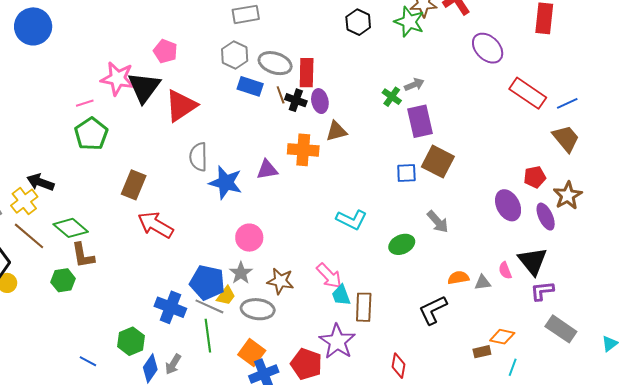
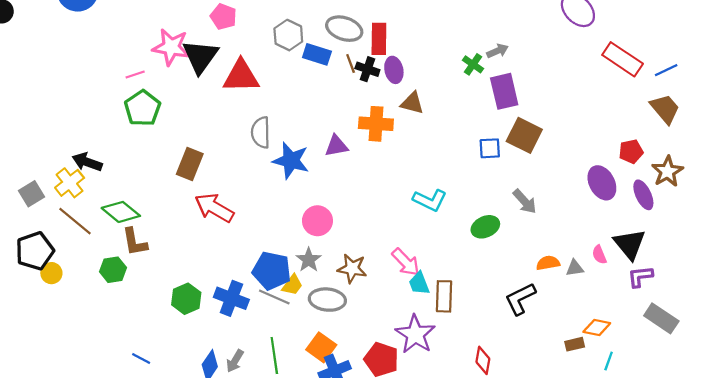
gray hexagon: (235, 55) -> (288, 35), moved
red triangle: (181, 106) -> (241, 76), turned 33
brown triangle: (336, 131) -> (412, 103), turned 30
green line: (208, 336) -> (274, 355), moved
green hexagon: (131, 341) -> (186, 299), moved

